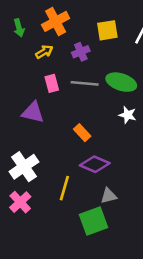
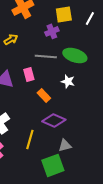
yellow arrow: (44, 52) -> (11, 39), moved
purple cross: (81, 52) -> (52, 31), moved
pink rectangle: (52, 83) -> (29, 74), moved
white star: (128, 115) -> (68, 81), moved

